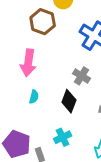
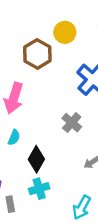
black diamond: (69, 101) -> (36, 159), moved

